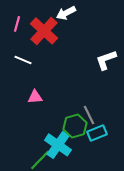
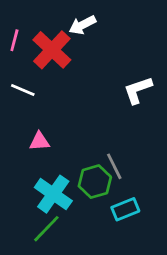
cyan rectangle: (97, 133) -> (125, 209), moved
cyan cross: (58, 145) -> (53, 194), moved

